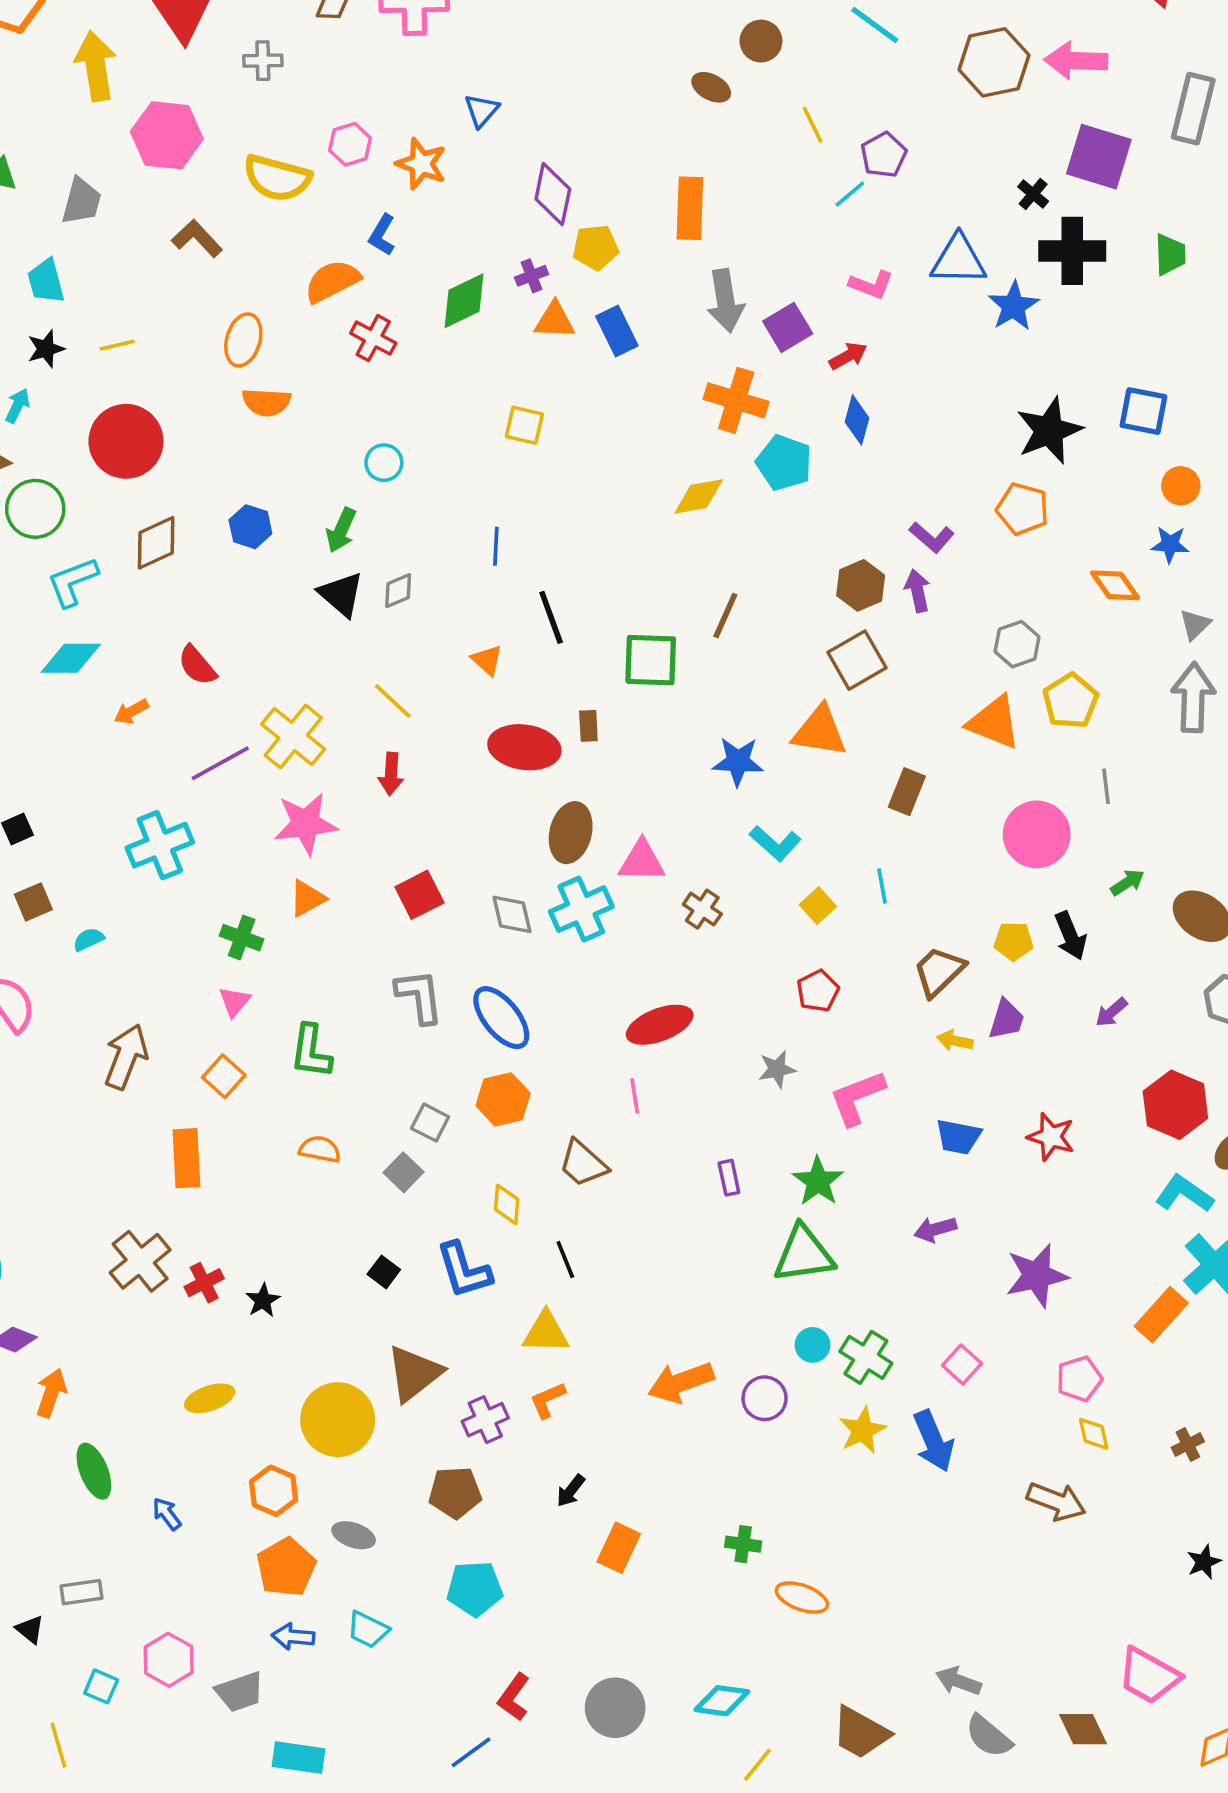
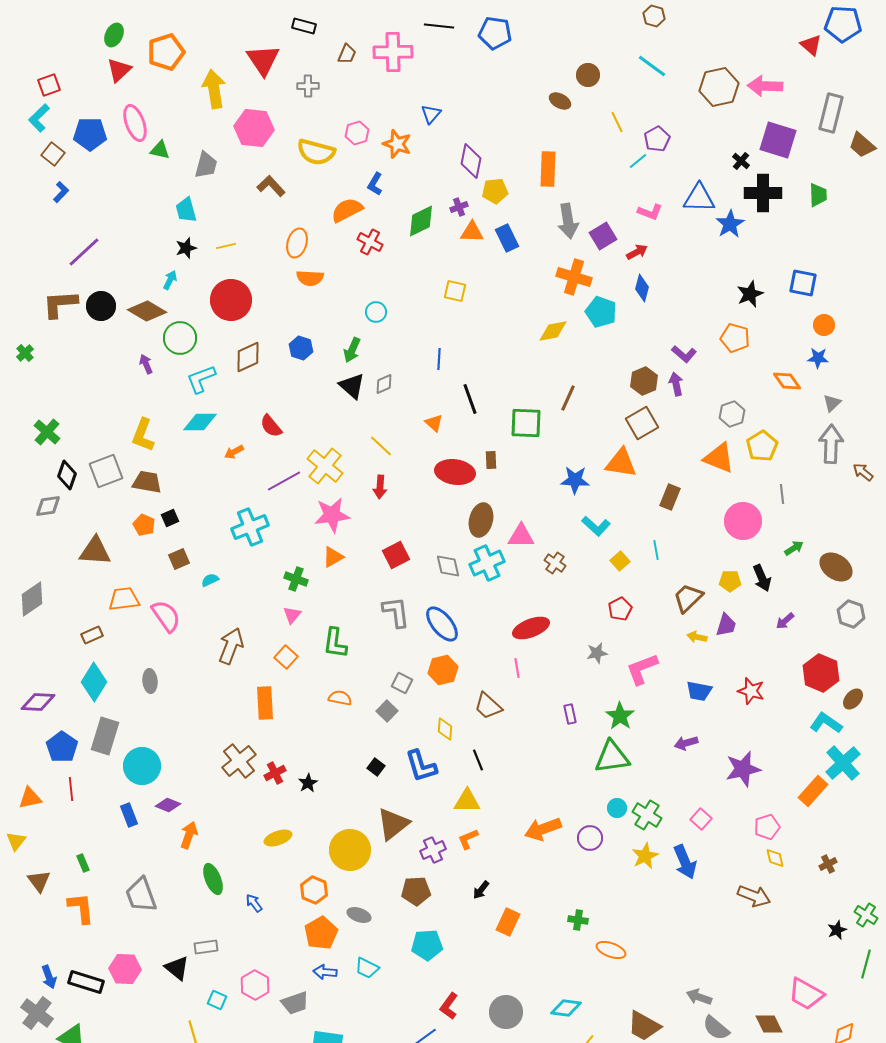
black star: (1049, 431) -> (750, 294), size x0.7
black triangle: (30, 1630) -> (177, 968), size x1.5

